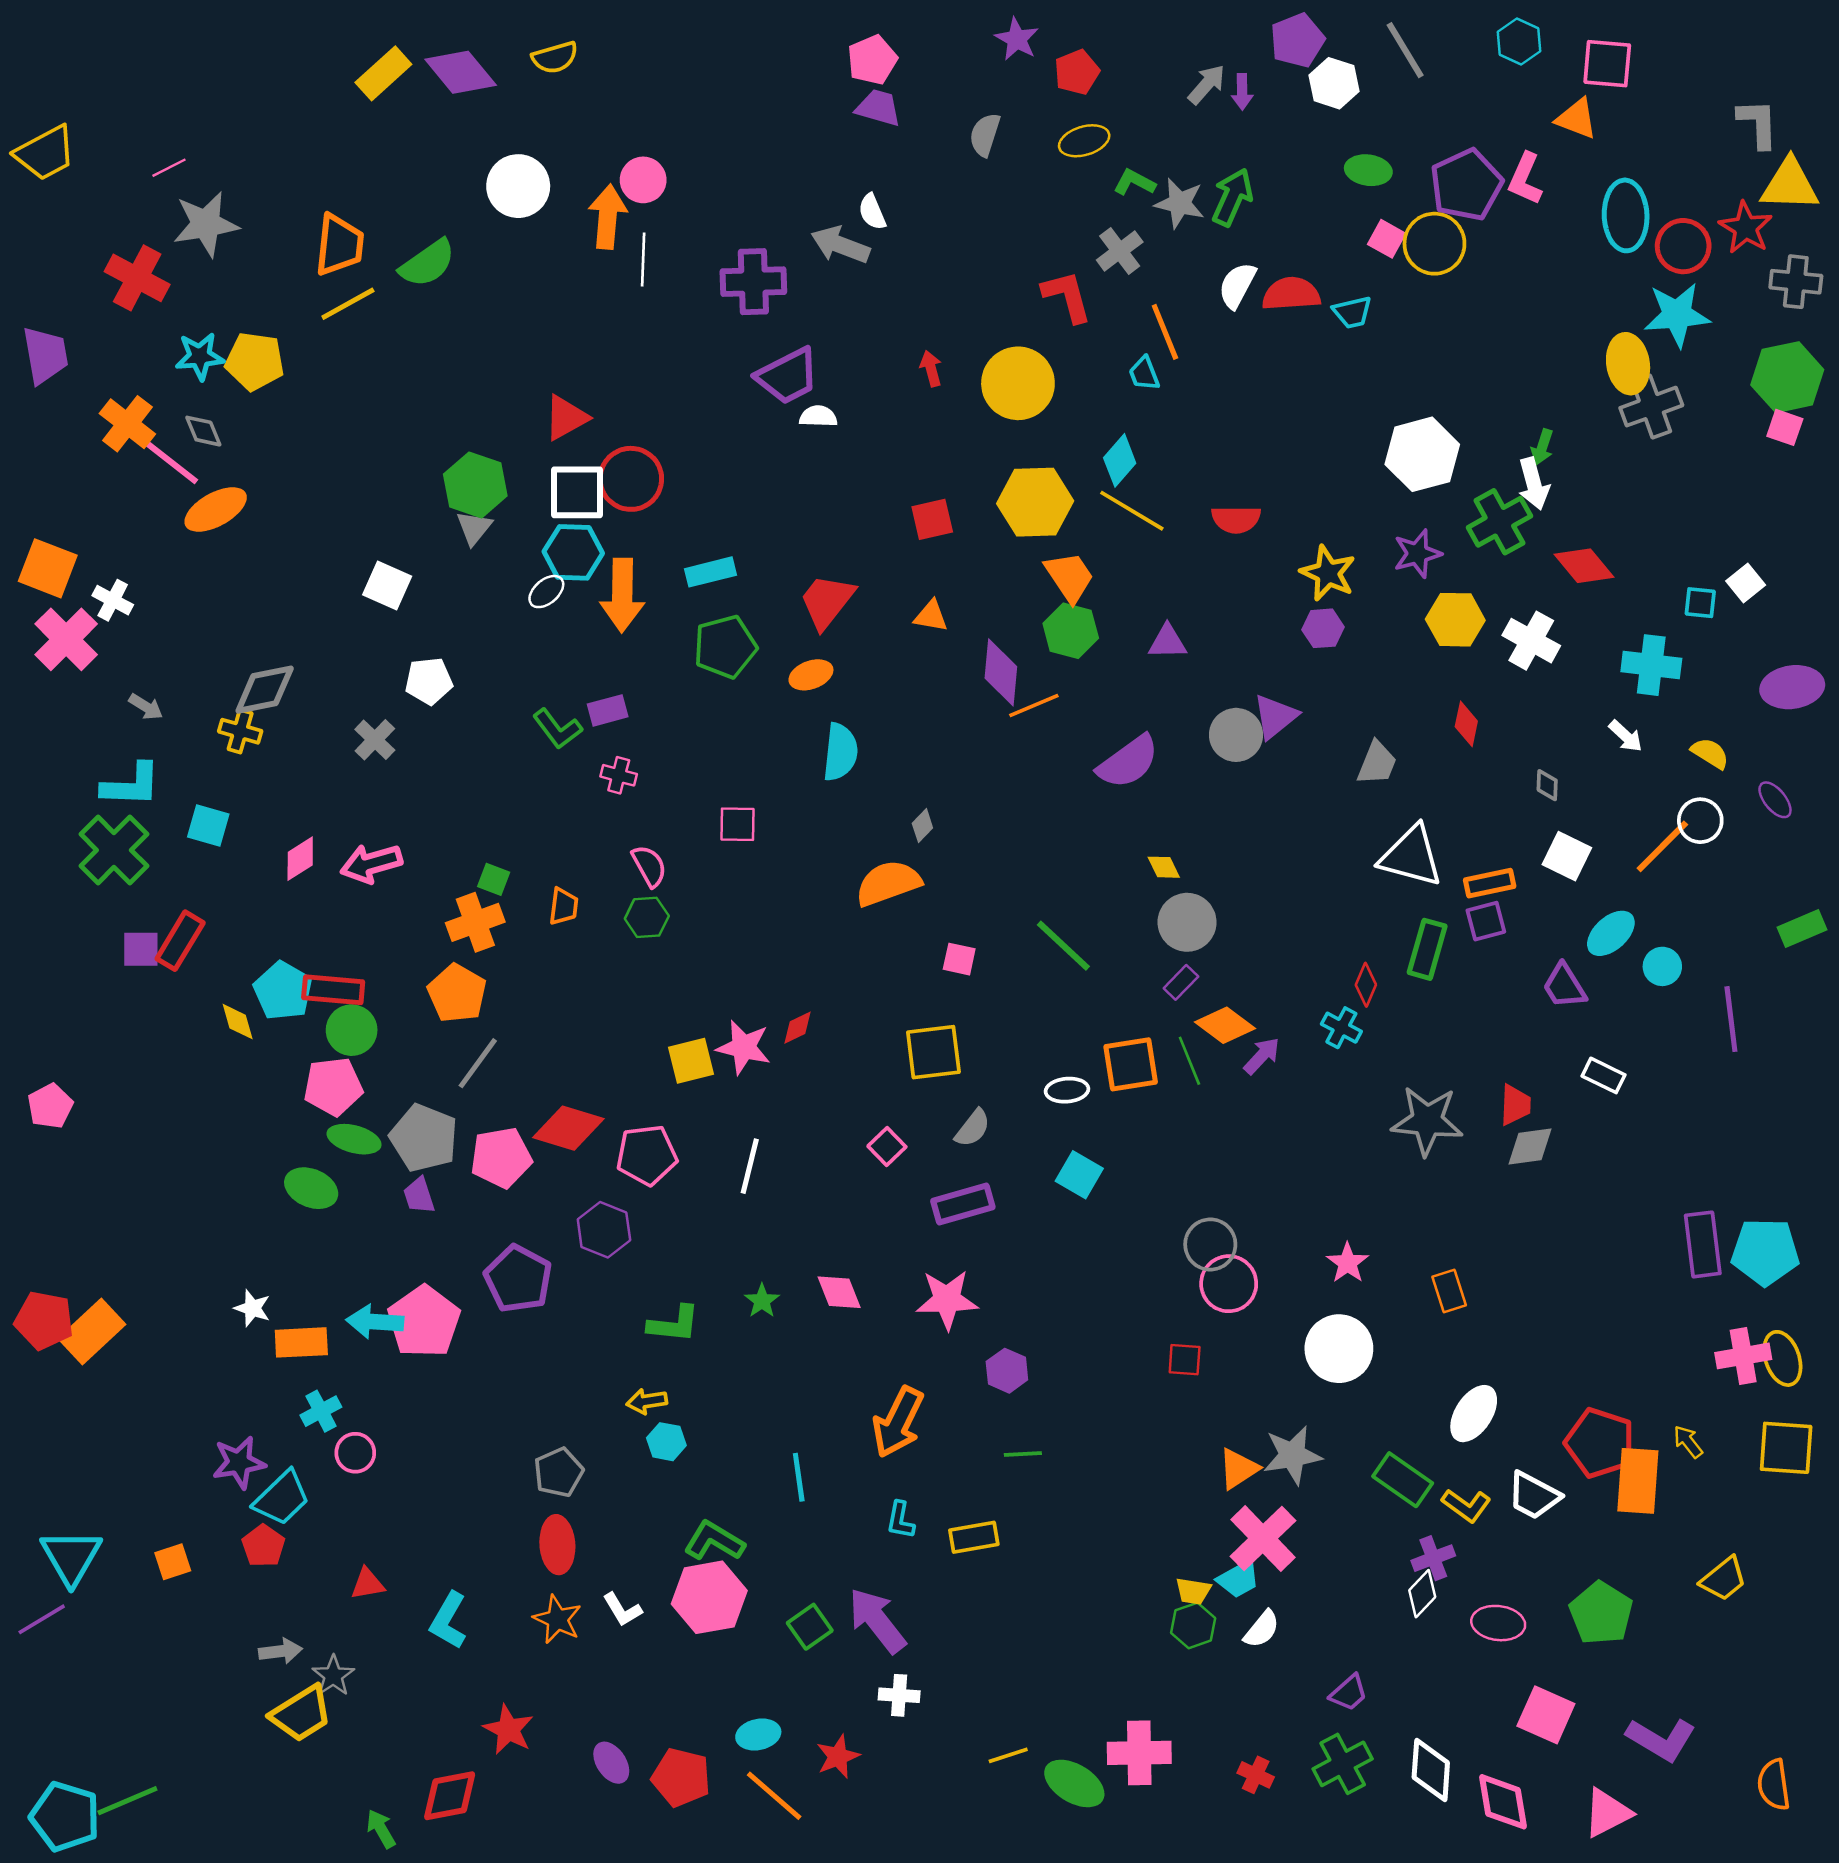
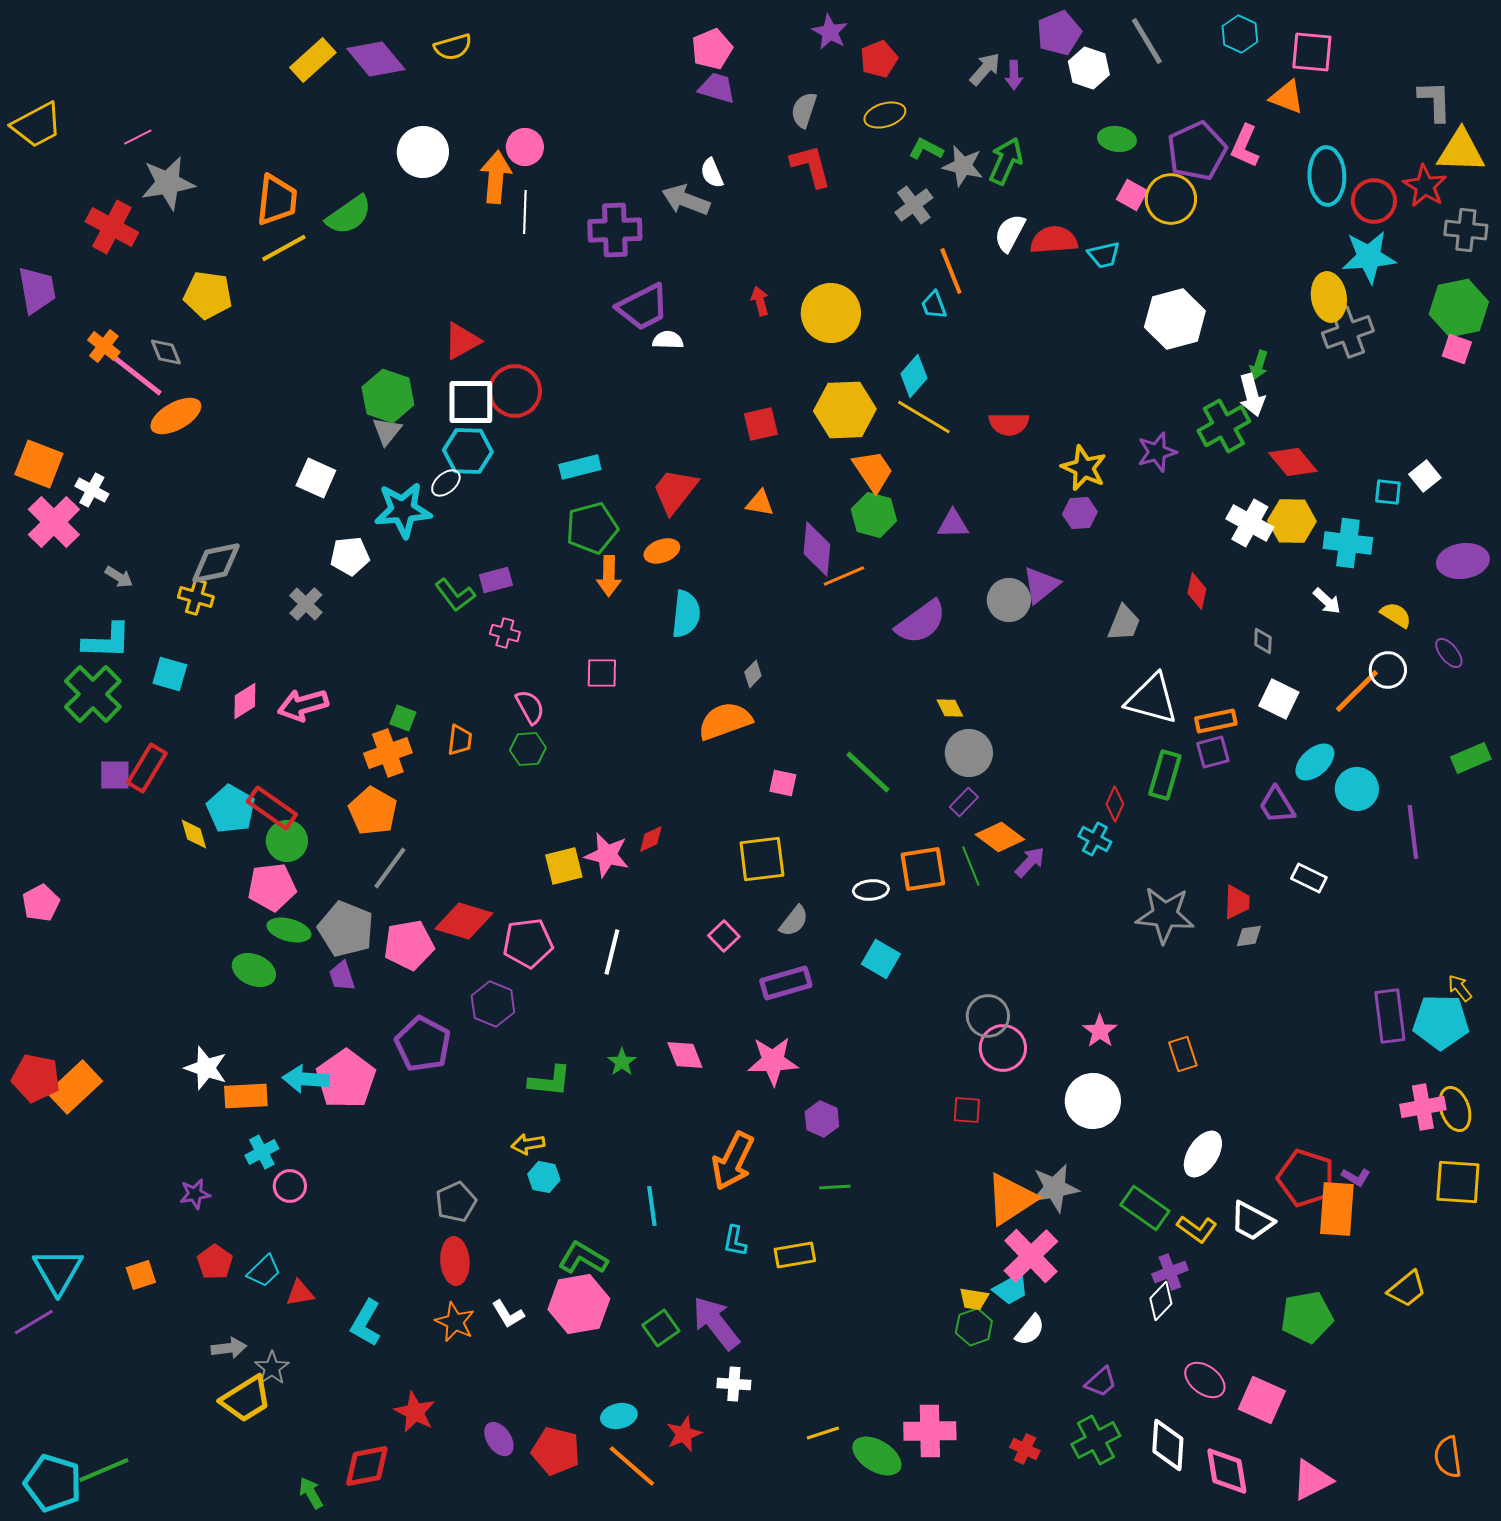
red L-shape: (1067, 296) -> (811, 166), moved
cyan star: (200, 356) -> (403, 510), moved, size x1.4
orange cross: (127, 424) -> (104, 346), size x0.7
white hexagon: (1422, 454) -> (1175, 319), moved
orange arrow: (622, 595) -> (609, 576), moved, size x0.7
yellow hexagon: (1455, 620) -> (1292, 521), moved
cyan circle: (1662, 966) -> (1357, 789), size x1.4
red rectangle: (333, 990) -> (272, 808), turned 30
gray diamond: (1530, 1146) -> (1249, 936), size x0.7
white star: (252, 1308) -> (206, 1068), size x1.4
yellow arrow: (1688, 1442) -> (1460, 988), moved
purple star: (239, 1463) -> (195, 1194), size x0.7
orange triangle: (1238, 1469) -> (1011, 1199), size x1.5
cyan trapezoid: (282, 1498) -> (264, 1271), moved, size x0.7
green pentagon: (1601, 1613) -> (1307, 1317), turned 30
pink ellipse: (1498, 1623) -> (1205, 1380), moved, turned 30
purple L-shape: (1661, 1739) -> (1356, 1177), moved, size x0.5

